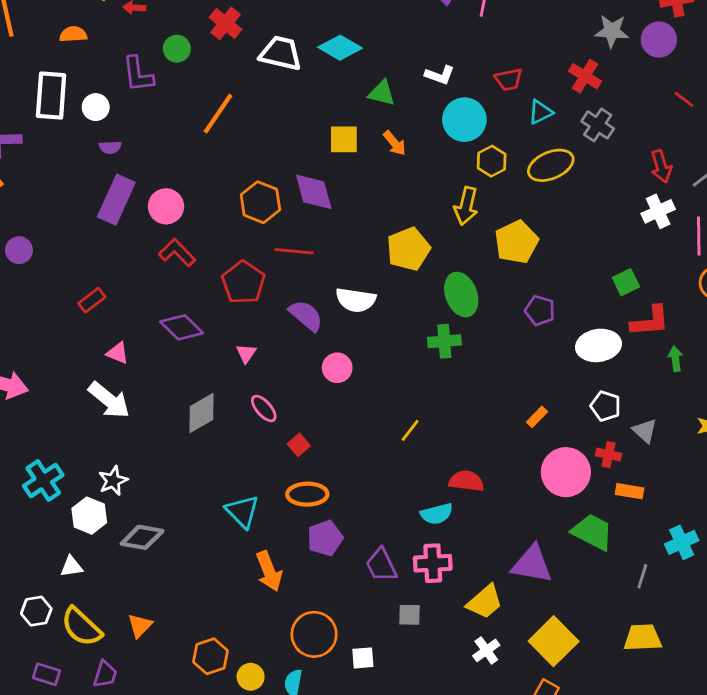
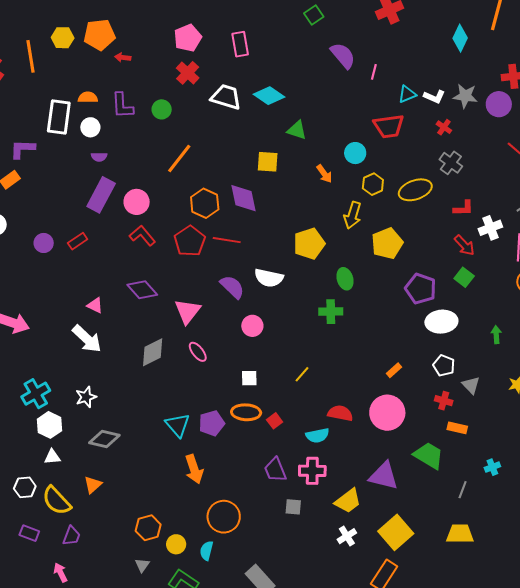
orange semicircle: (73, 34) -> (88, 97), moved
green circle: (177, 49) -> (162, 109), moved
white L-shape: (440, 75) -> (434, 97), moved
red cross: (585, 76) -> (444, 127), size x0.7
red trapezoid: (509, 80) -> (389, 126), size x1.5
cyan triangle: (540, 112) -> (407, 94), moved
orange line: (218, 114) -> (179, 159), moved
cyan circle: (464, 120) -> (355, 153), size x0.7
orange arrow: (395, 143) -> (324, 174), moved
red arrow: (661, 166) -> (464, 245), moved, turned -30
purple circle: (19, 250) -> (44, 243), moved
red pentagon: (243, 282) -> (190, 241), moved
green square: (626, 282) -> (464, 277), turned -30
green ellipse: (461, 295) -> (345, 279), size x0.7
red rectangle: (92, 300) -> (78, 241), moved
purple pentagon: (540, 310) -> (421, 289), moved, size x1.4
red L-shape: (650, 321) -> (463, 208), moved, size x0.7
pink triangle: (246, 353) -> (188, 311), size x1.8
red square: (299, 445) -> (275, 421), moved
pink circle: (566, 472) -> (387, 413), moved
orange ellipse: (307, 494) -> (246, 412), moved
white hexagon: (89, 516) -> (49, 425), moved
purple pentagon: (325, 538) -> (212, 423), moved
cyan cross: (682, 542) -> (492, 467), size x0.7
orange triangle: (140, 626) -> (93, 485), moved
white square: (363, 658) -> (249, 378), moved

